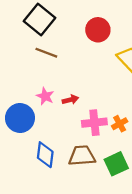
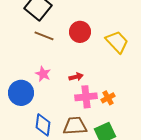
red circle: (98, 30) -> (80, 32), moved
red arrow: (70, 100) -> (76, 77), moved

